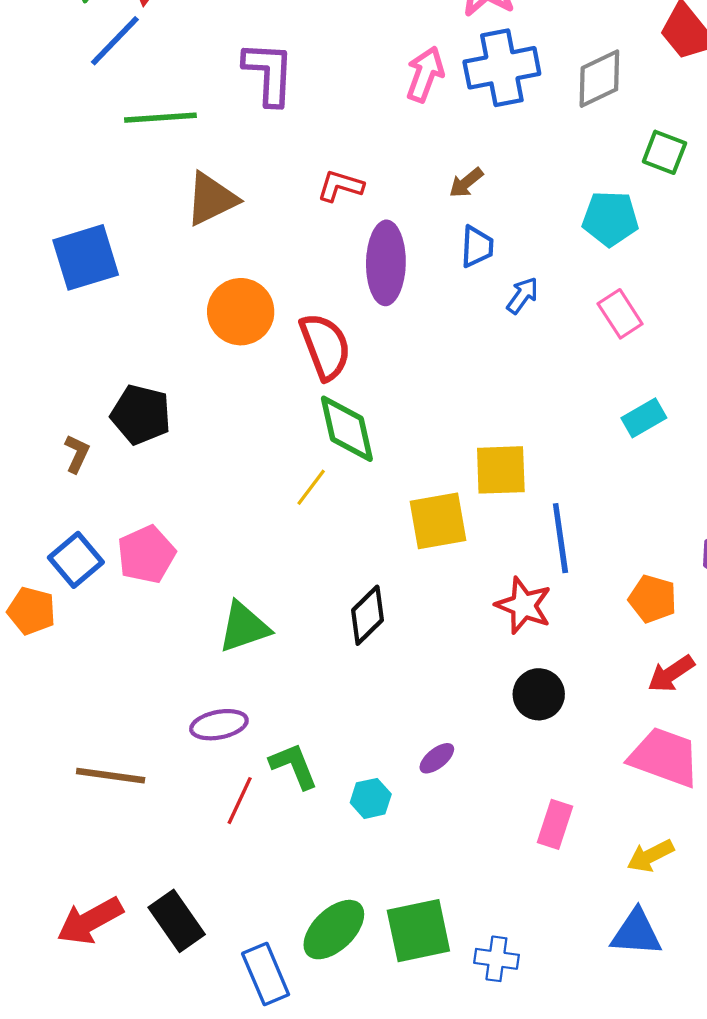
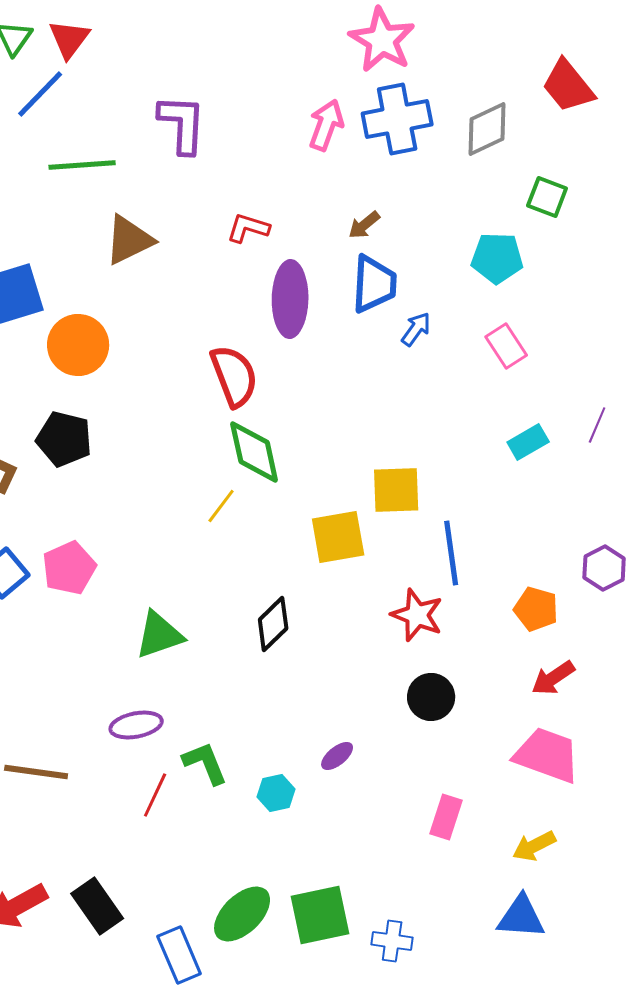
blue trapezoid: (477, 247) -> (374, 284), size x1.5
orange circle: (241, 312) -> (78, 345), moved

